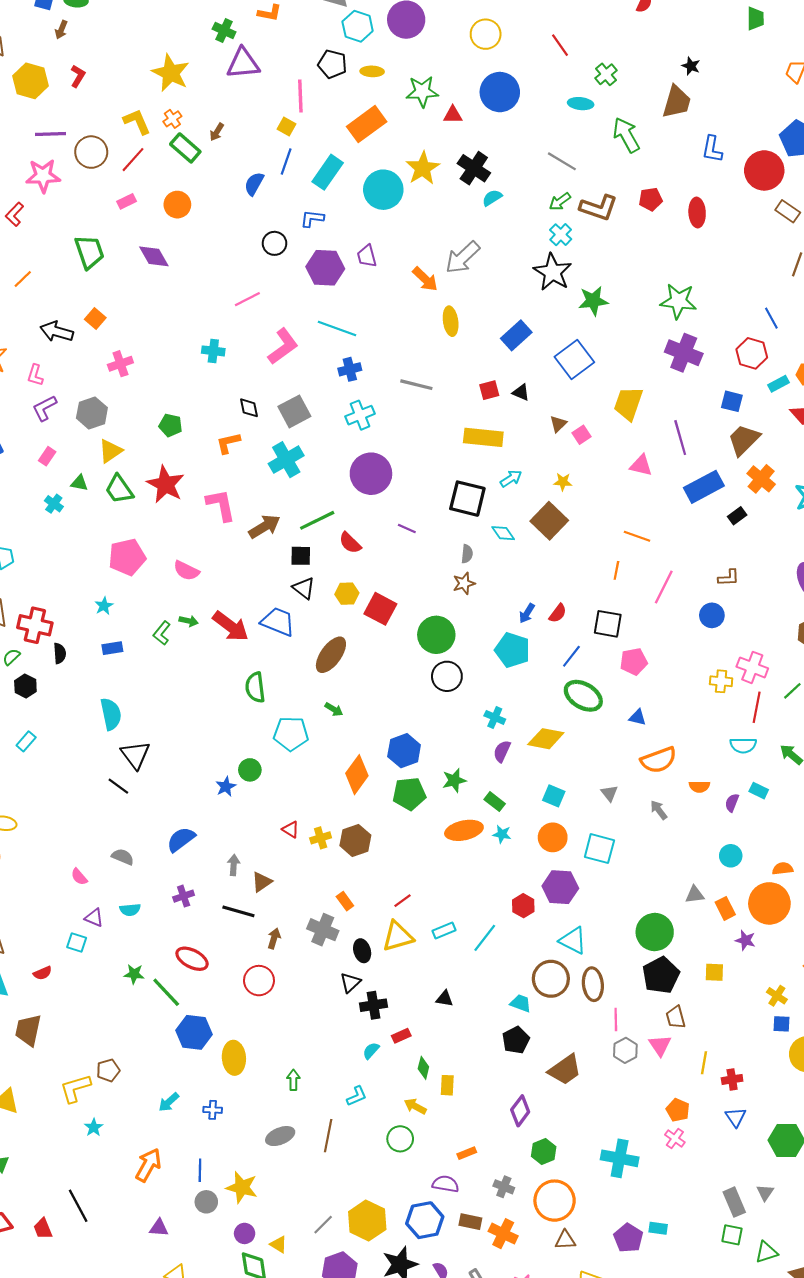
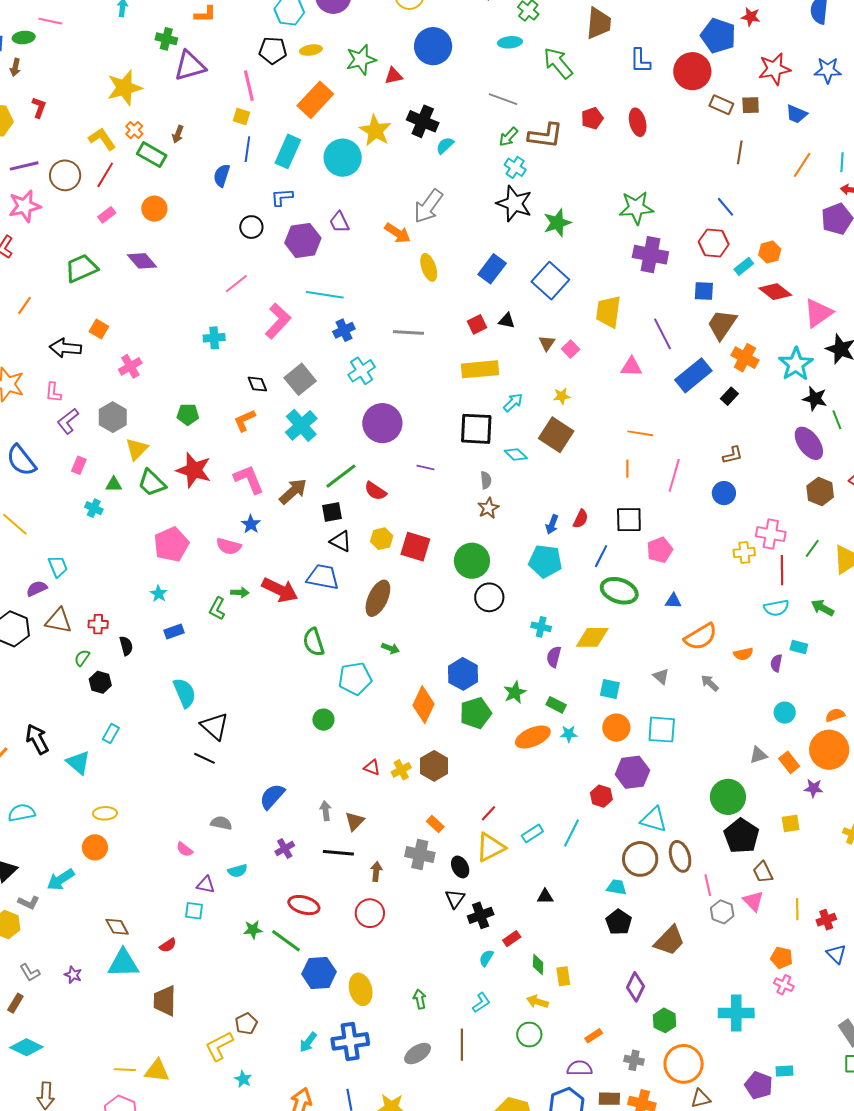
yellow star: (171, 73) -> (125, 88), turned -30
green trapezoid: (89, 252) -> (81, 268), turned -84
red cross: (35, 625) -> (98, 624), size x0.6
blue star: (226, 787) -> (251, 524), moved
blue cross: (213, 1110) -> (350, 1041), size x2.0

